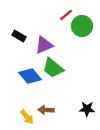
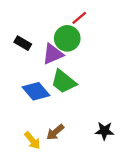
green circle: (82, 26) -> (67, 38), moved
brown arrow: (46, 110) -> (55, 132), turned -42

